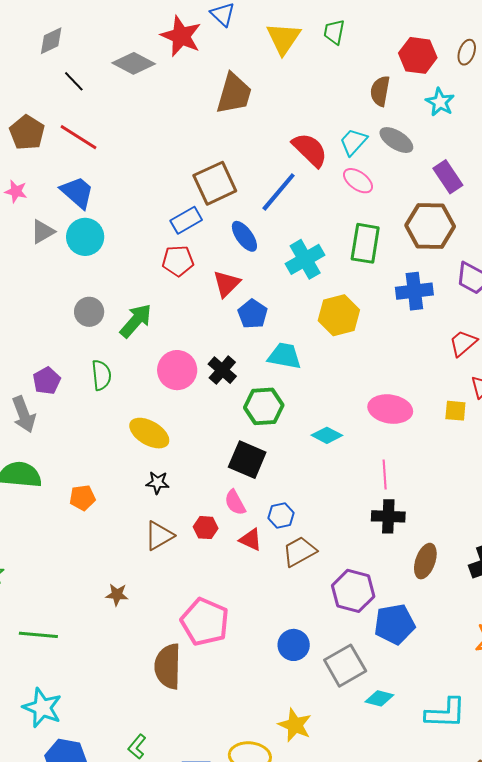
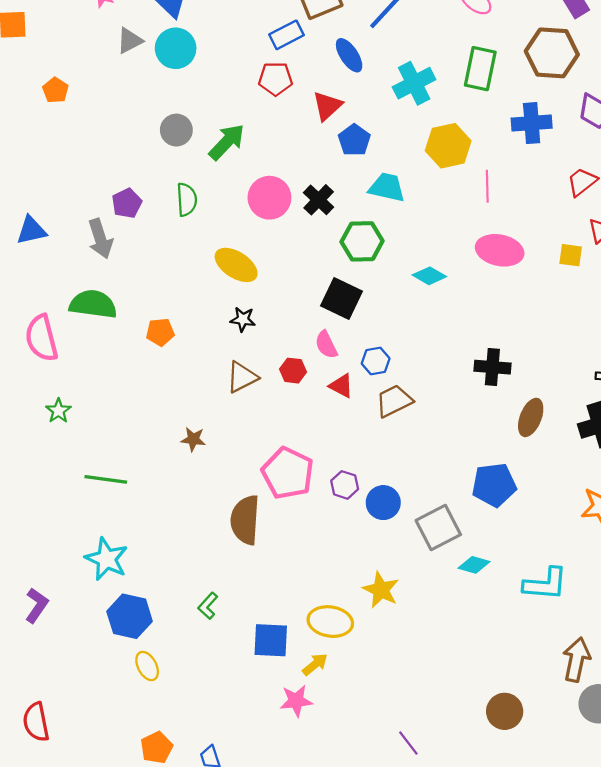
pink line: (385, 475) -> (487, 186), moved
purple hexagon: (353, 591) -> (345, 485), moved, size x0.6

